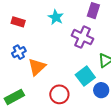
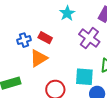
red rectangle: (18, 22) -> (45, 38), moved
cyan square: (85, 76) -> (84, 77), turned 30

